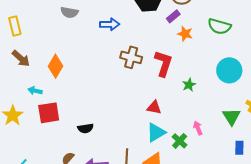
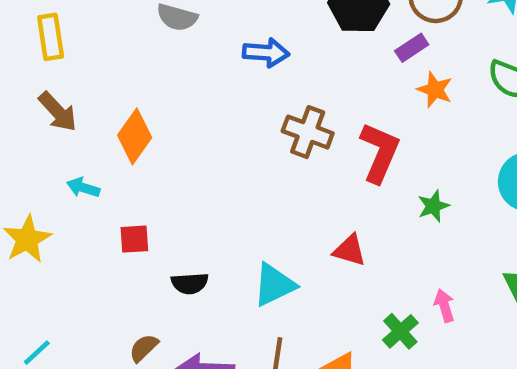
red square: (49, 113) -> (134, 239), moved, size x0.6
cyan triangle: (156, 132) -> (274, 285), moved

